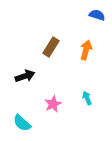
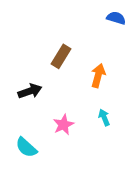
orange arrow: (86, 50) -> (98, 76), moved

